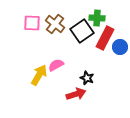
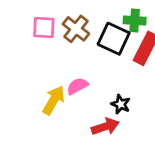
black square: (82, 31) -> (114, 39), turned -30

